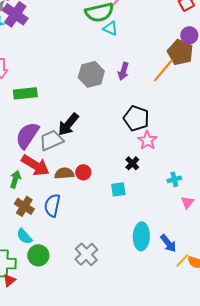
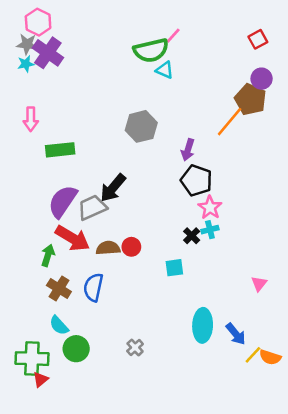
purple arrow: (123, 71) -> (188, 150), moved
cyan cross: (174, 179) -> (210, 230), moved
gray cross: (86, 254) -> (135, 347), size x0.6

